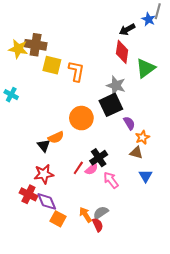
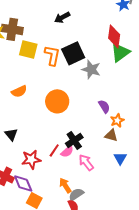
black arrow: (127, 30) -> (62, 17), moved
red diamond: (122, 52) -> (114, 36), moved
black square: (111, 105) -> (73, 53), moved
orange semicircle: (56, 137) -> (19, 91), moved
black triangle: (44, 145) -> (11, 134), moved
red star: (44, 174) -> (31, 159), moved
orange arrow: (85, 215) -> (65, 185), moved

